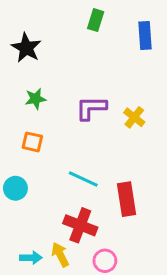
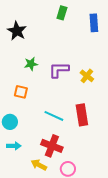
green star: (35, 99) -> (31, 64), moved
red rectangle: (127, 199) -> (82, 115), moved
yellow arrow: (60, 255) -> (39, 165), turned -35
cyan arrow: (31, 258) -> (14, 146), moved

